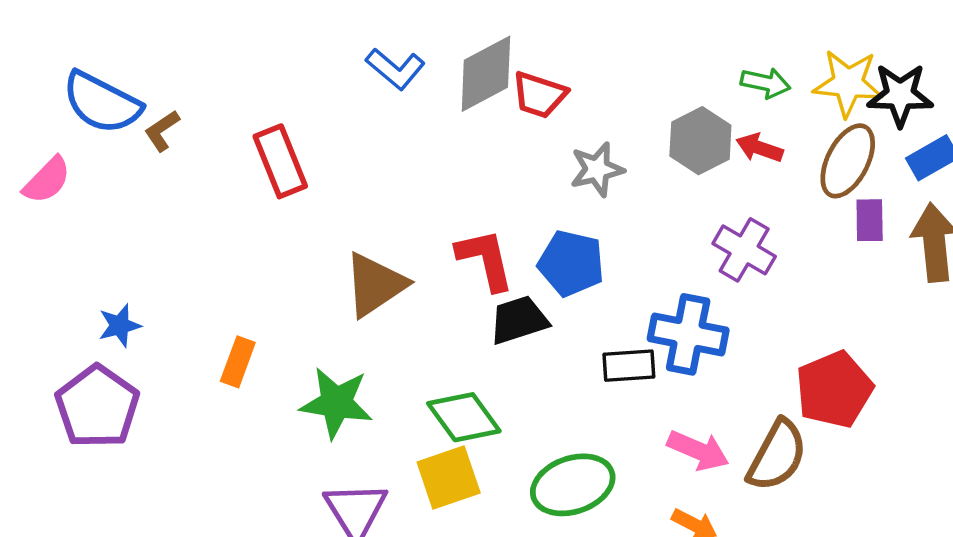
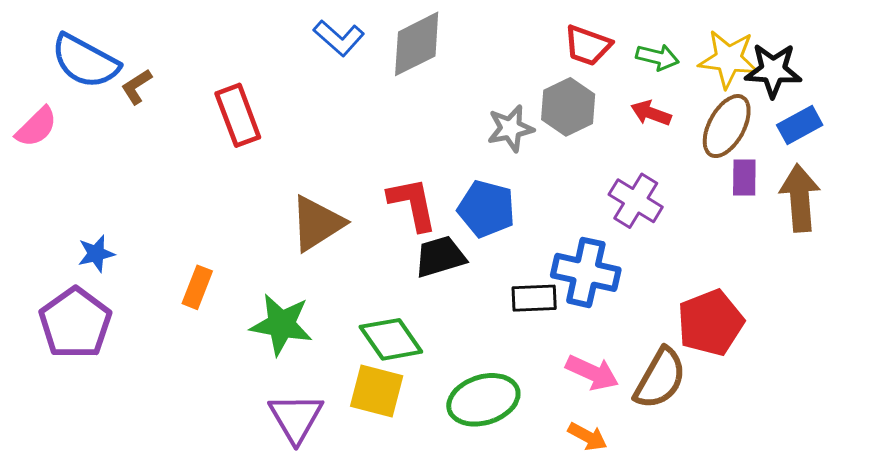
red trapezoid: (539, 95) -> (588, 45), moved
gray hexagon: (700, 141) -> (568, 107), moved
yellow square: (449, 477) -> (377, 391), turned 32

